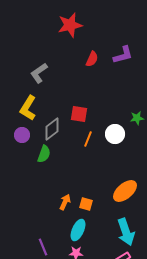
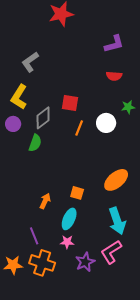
red semicircle: (92, 59) -> (114, 76), moved, turned 70
orange arrow: (65, 202) -> (45, 201), moved

